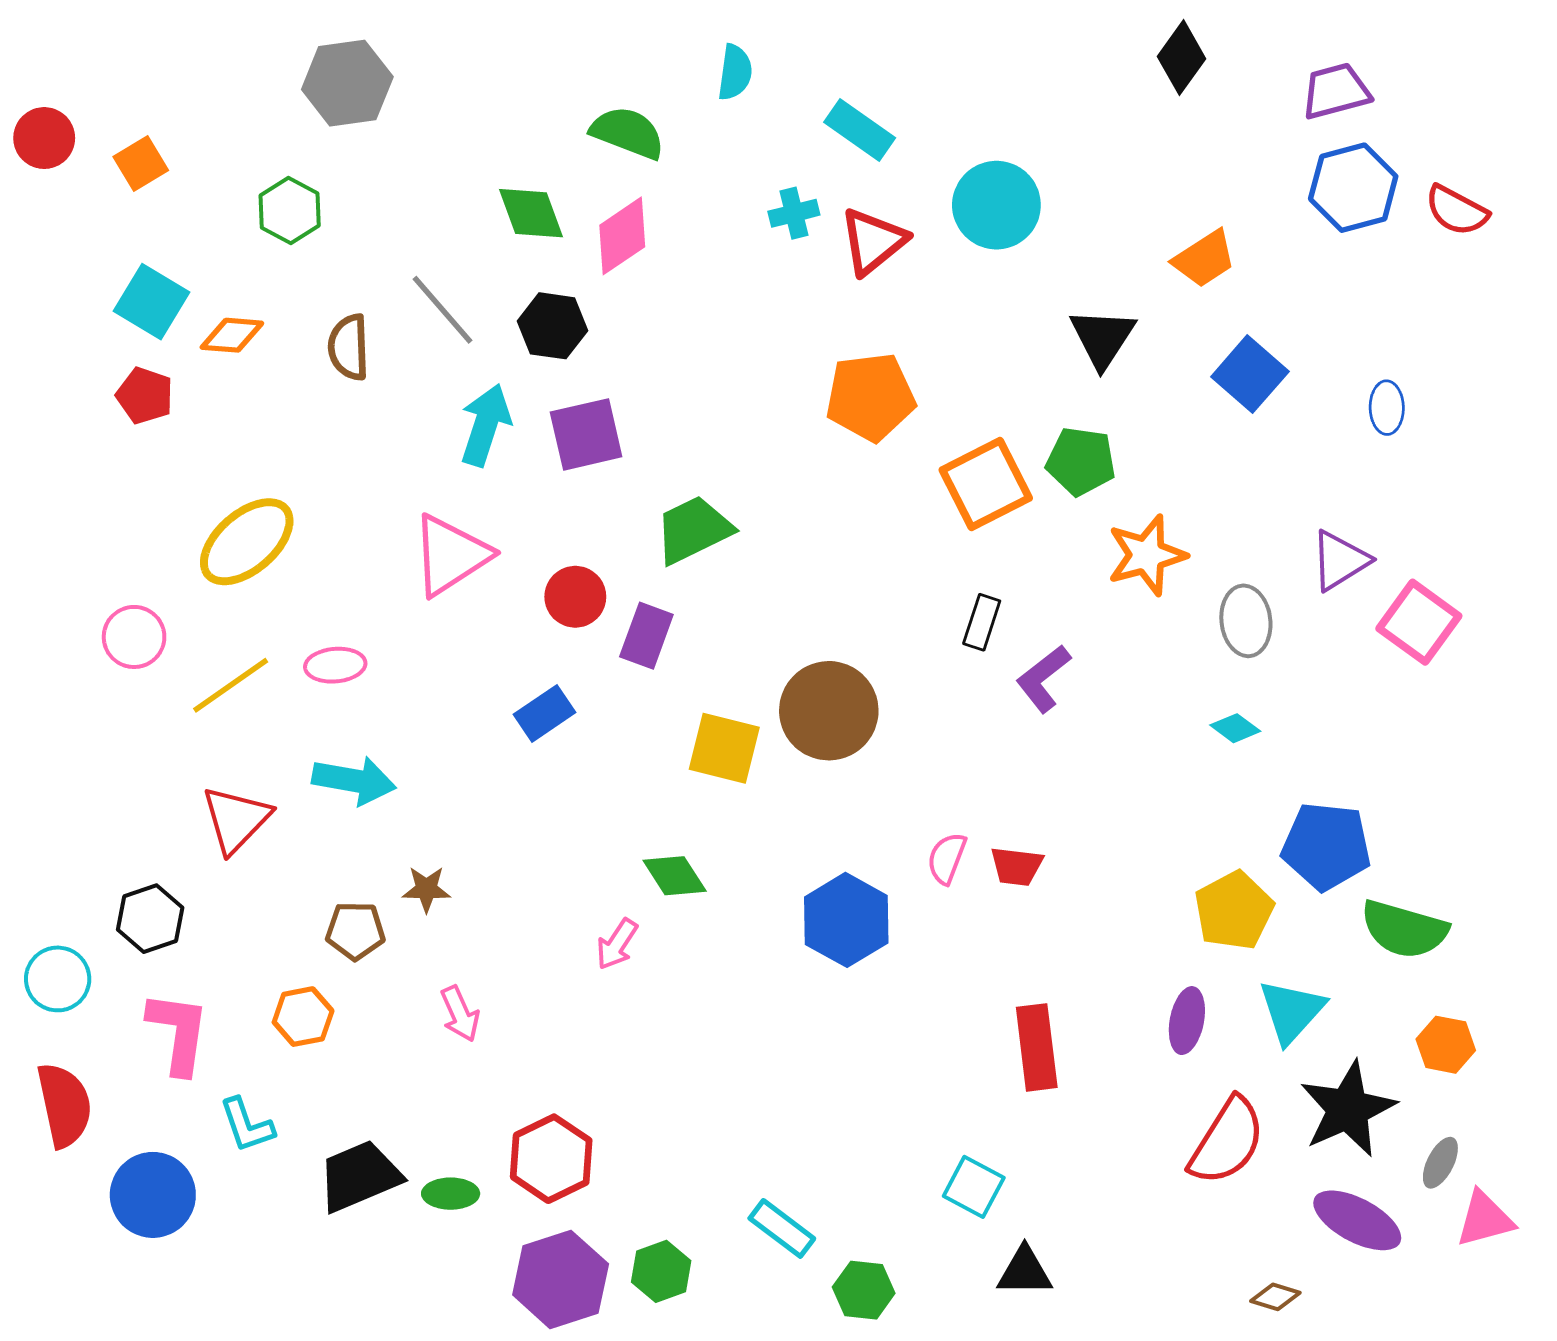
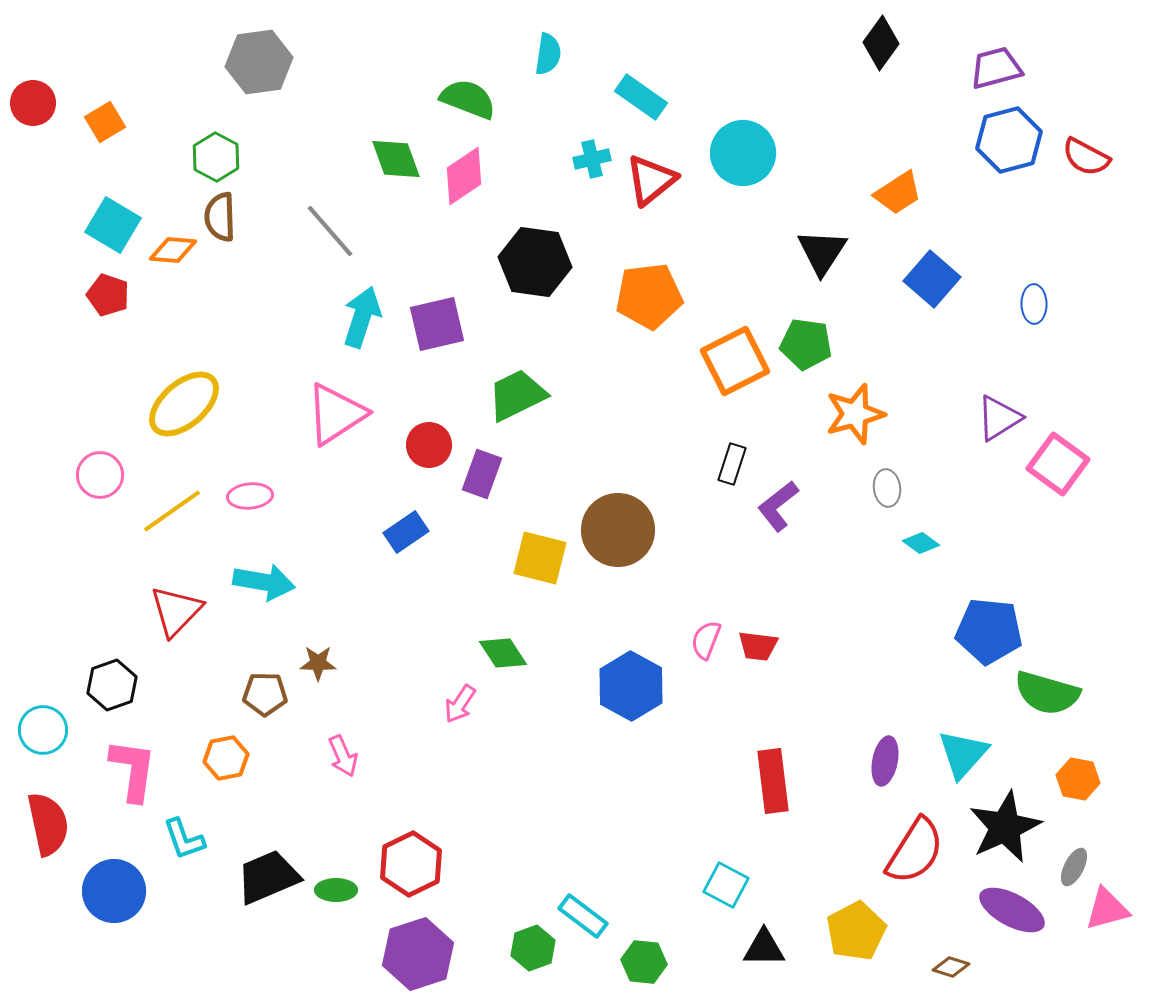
black hexagon: (553, 326) -> (535, 262), moved, size x1.4
brown semicircle: (349, 347) -> (220, 217), moved
gray ellipse: (1246, 621) -> (887, 488), moved, size x0.7
yellow pentagon: (1234, 911) -> (856, 931), moved
green hexagon: (661, 1271) -> (533, 948), moved

